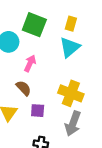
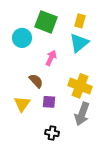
pink arrow: (30, 63) -> (51, 58), moved

